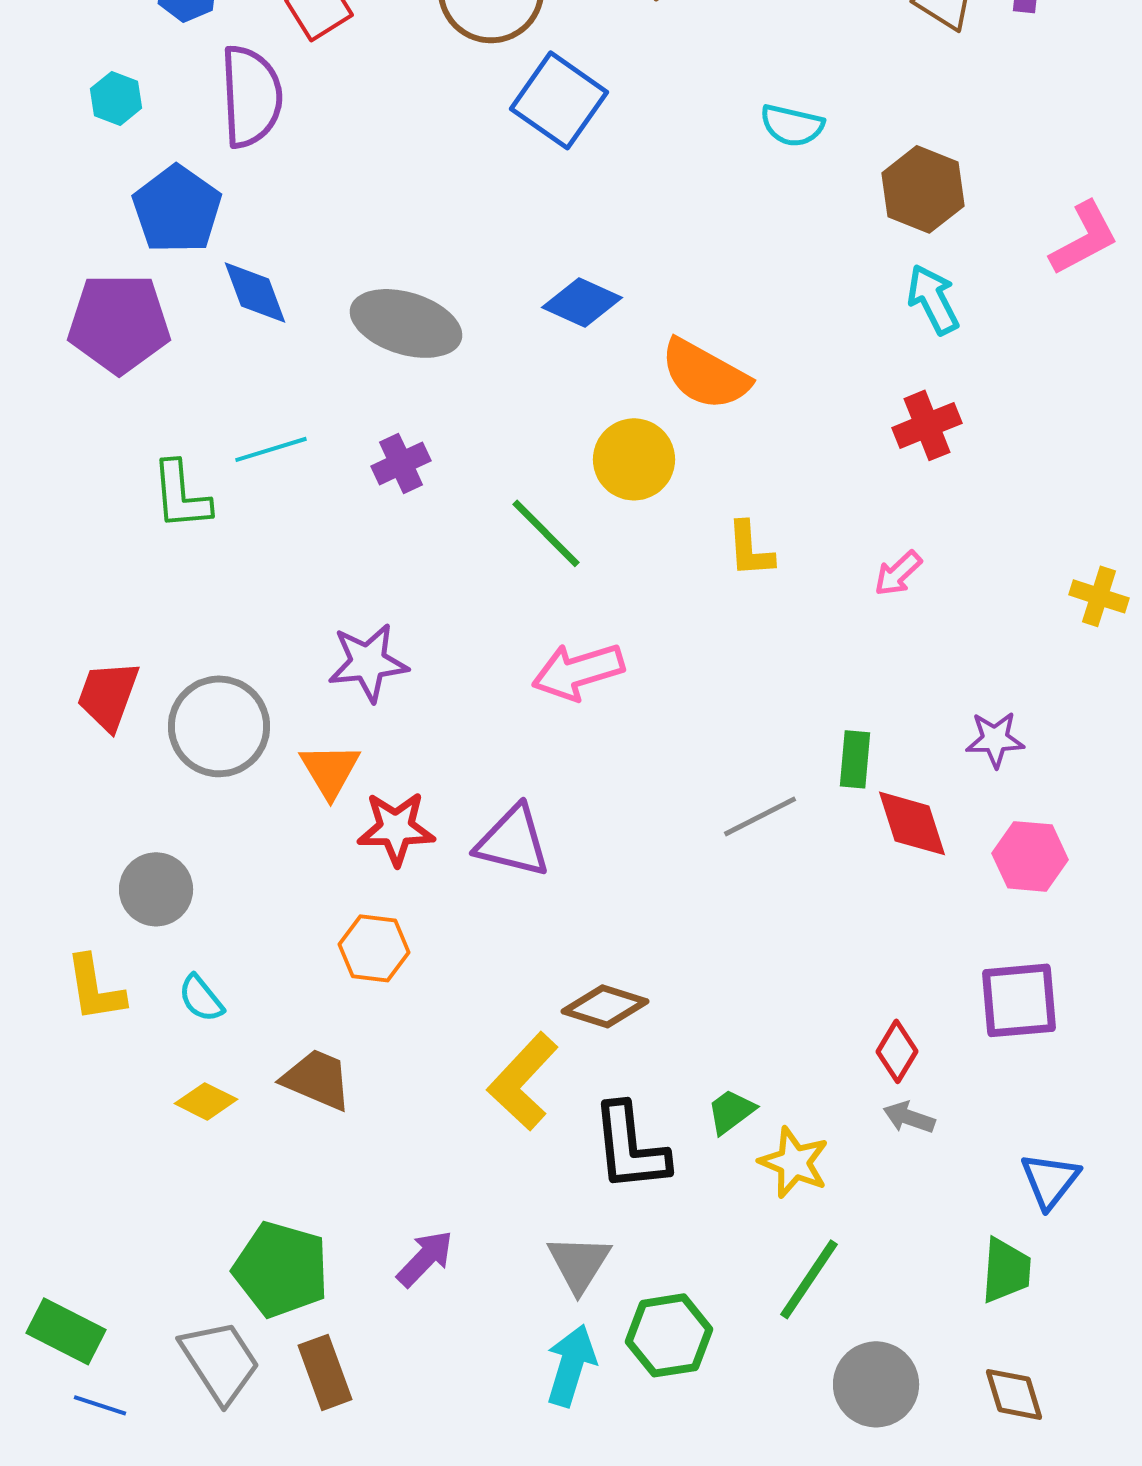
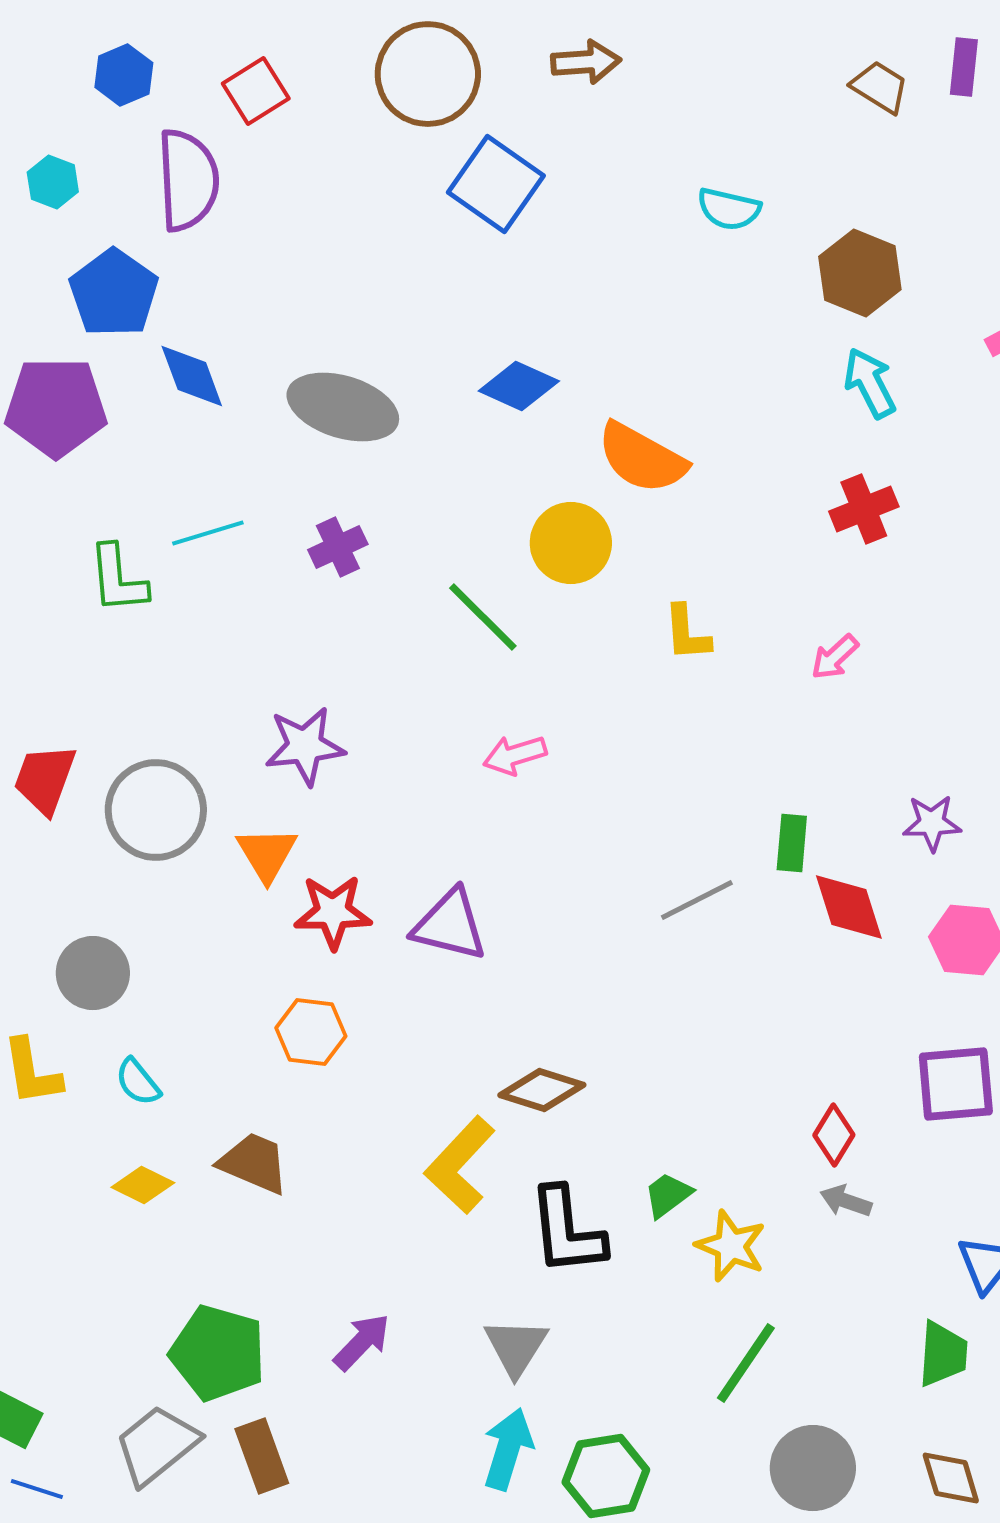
pink arrow: (578, 671) -> (515, 755), size x0.7
green hexagon: (669, 1335) -> (606, 1476), moved
gray trapezoid: (220, 1361) -> (157, 1445), turned -96

